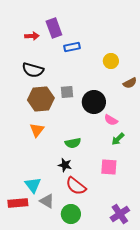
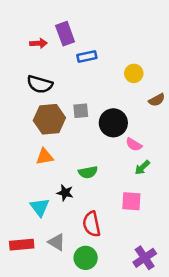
orange triangle: (37, 130) -> (45, 157), turned 42
black star: (65, 165) -> (65, 193), moved
cyan triangle: (33, 185) -> (40, 207), moved
red semicircle: (76, 186) -> (92, 224), turned 40

